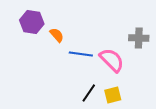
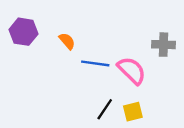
purple hexagon: (32, 22) -> (24, 32), moved

